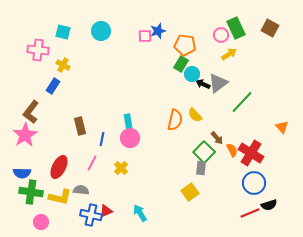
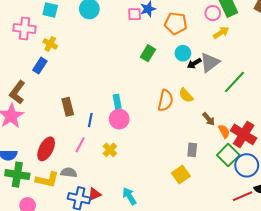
green rectangle: (181, 64) -> (148, 53), moved
black arrow: (203, 84) -> (194, 63), turned -56
green square: (204, 152) -> (228, 155), moved

